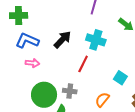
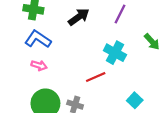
black arrow: (62, 40) -> (79, 17), moved
red line: (83, 64) -> (96, 77), turned 30

